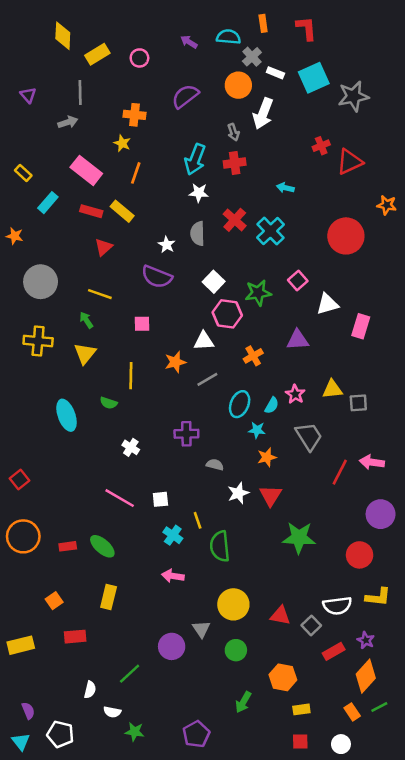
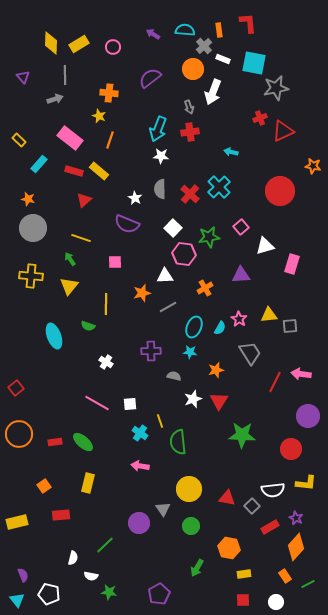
orange rectangle: (263, 23) -> (219, 30), moved
yellow diamond: (63, 36) -> (51, 43), moved
cyan square: (314, 78) -> (254, 63), turned 35
gray star: (353, 96) -> (276, 88), moved
red cross: (235, 220) -> (190, 194), moved
orange star: (15, 236) -> (28, 199), moved
cyan star: (257, 430) -> (190, 352), moved
green line: (379, 707) -> (308, 584), moved

